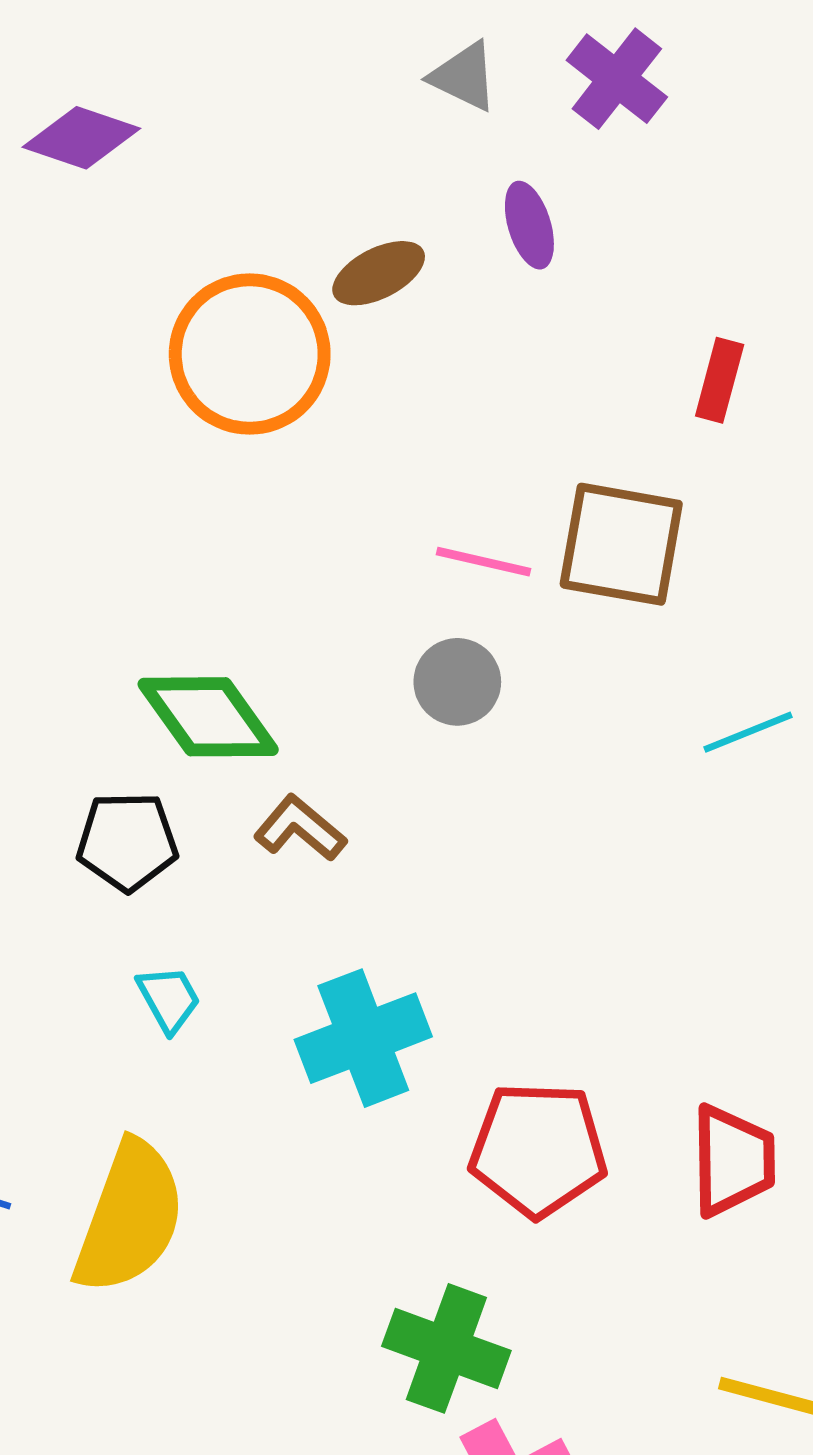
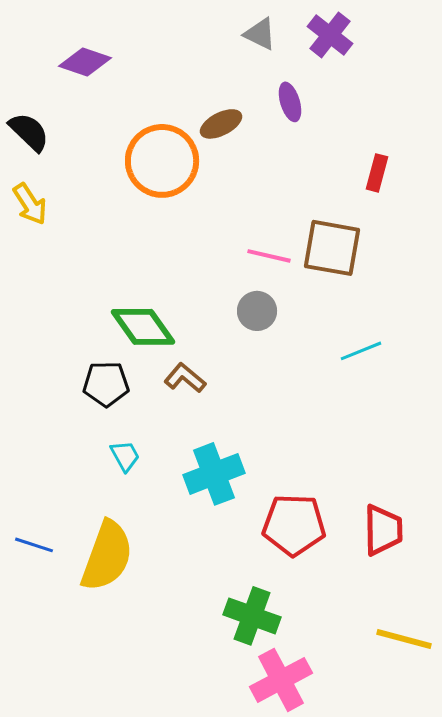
cyan line: (748, 732) -> (361, 351), moved

